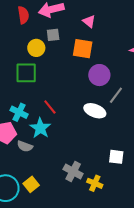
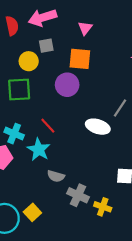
pink triangle: (89, 21) -> (85, 28), turned 32
purple circle: (99, 75) -> (67, 85), moved
gray semicircle: (25, 146) -> (56, 176), moved

